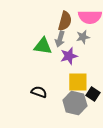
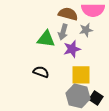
brown semicircle: (65, 21) -> (68, 14), turned -90
black semicircle: (39, 92) -> (41, 72), moved
black square: (93, 94) -> (96, 98), moved

